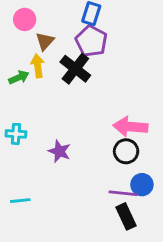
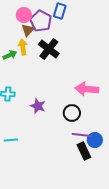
pink circle: (25, 19) -> (24, 15), moved
purple pentagon: (91, 41) -> (41, 21), moved
black circle: (126, 151) -> (72, 113), moved
blue circle: (142, 185) -> (95, 140), moved

